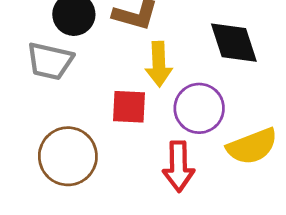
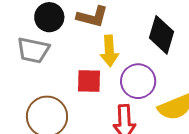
black diamond: (234, 43) -> (161, 35), turned 36

